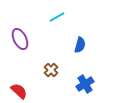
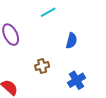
brown cross: (51, 70) -> (42, 66), turned 32

